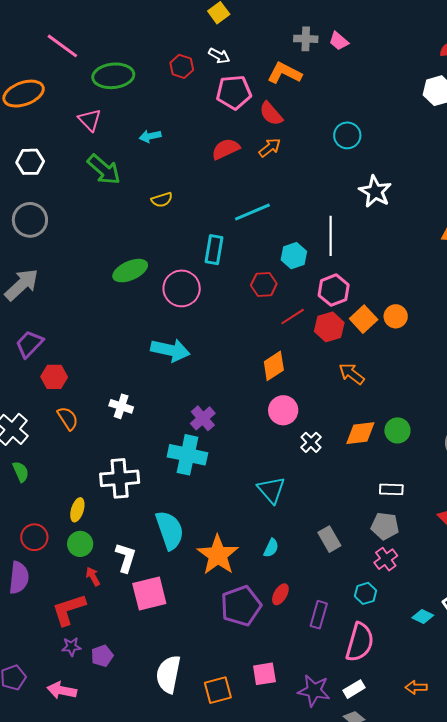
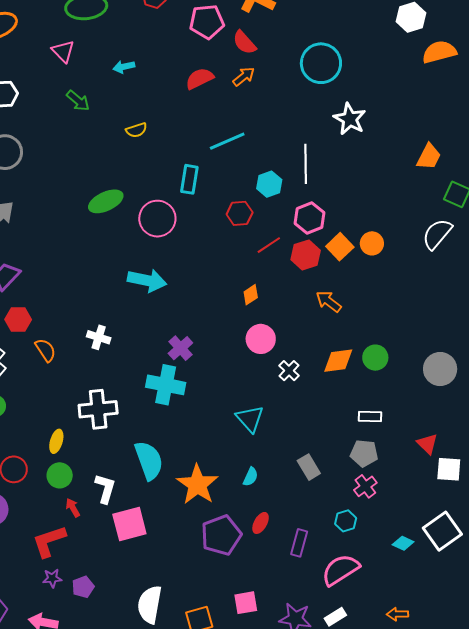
cyan circle: (347, 135) -> (321, 63), size x1.5
green arrow: (104, 170) -> (78, 101), size x0.7
orange diamond: (274, 366) -> (251, 295), size x0.7
red hexagon: (54, 377) -> (18, 319), moved
pink semicircle: (360, 642) -> (340, 570), turned -138

